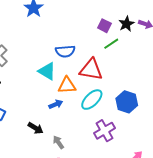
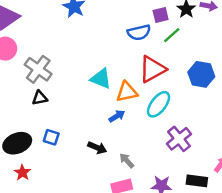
purple square: (104, 26) -> (161, 15), turned -32
blue semicircle: (65, 51) -> (139, 32), moved
red triangle: (91, 70) -> (152, 69), turned -30
blue hexagon: (127, 102) -> (201, 74), moved

